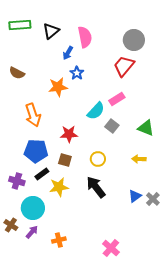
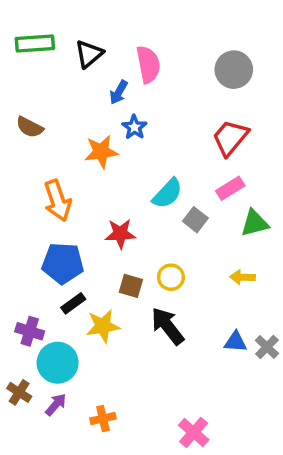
red trapezoid: (124, 66) -> (230, 138), moved
pink rectangle: (117, 99) -> (230, 188), moved
green triangle: (146, 128) -> (255, 223), turned -36
brown square: (65, 160) -> (131, 286), moved
purple cross: (17, 181) -> (30, 331), moved
blue triangle: (135, 196) -> (236, 342), turned 40

